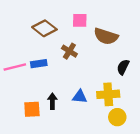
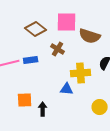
pink square: (80, 20) -> (67, 22), size x1.5
yellow cross: (108, 94) -> (81, 73), moved
black arrow: (52, 101) -> (43, 109), moved

